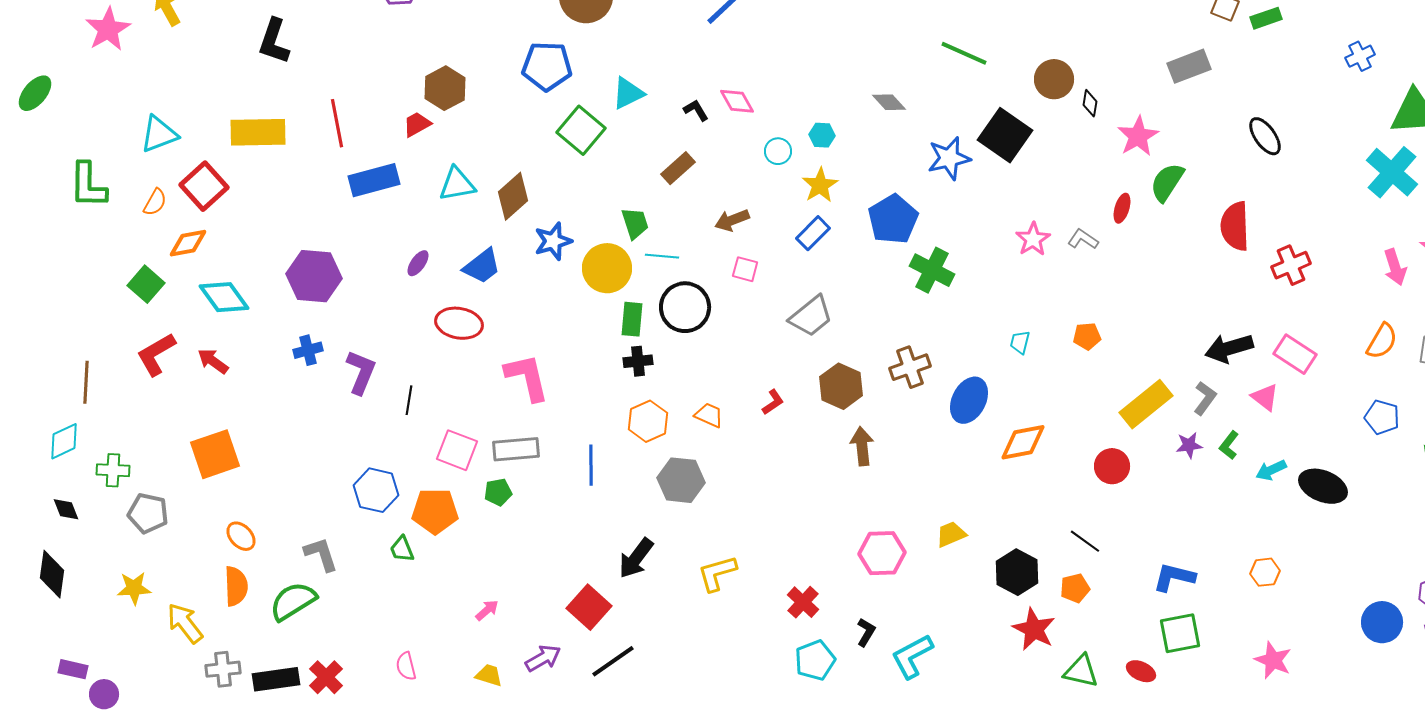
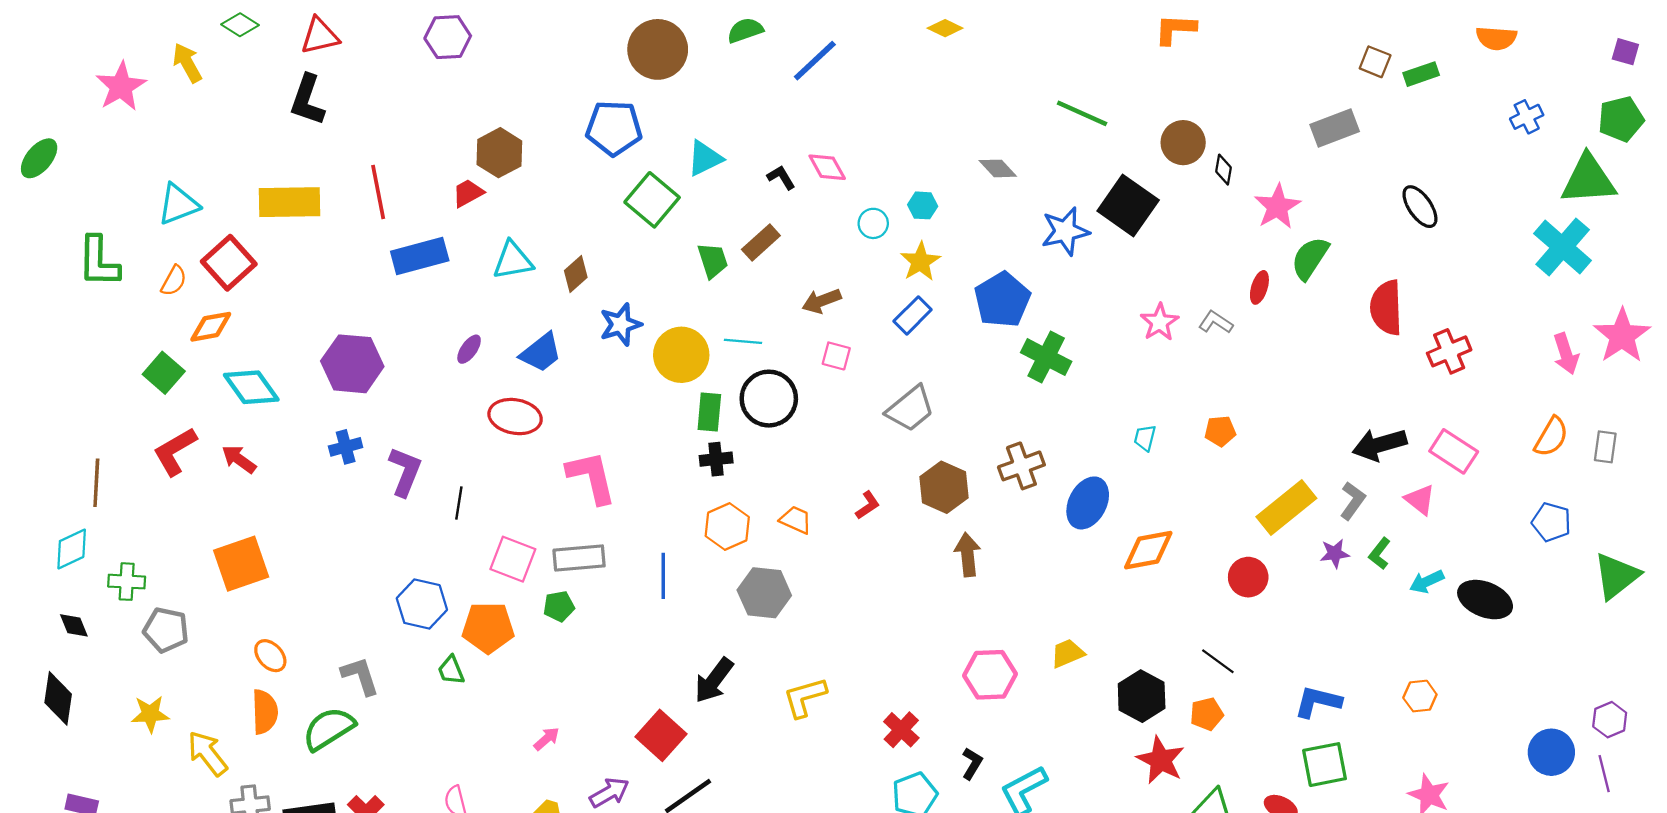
brown diamond: (513, 196) -> (576, 274), size x0.7
green trapezoid: (635, 223) -> (713, 260), moved

